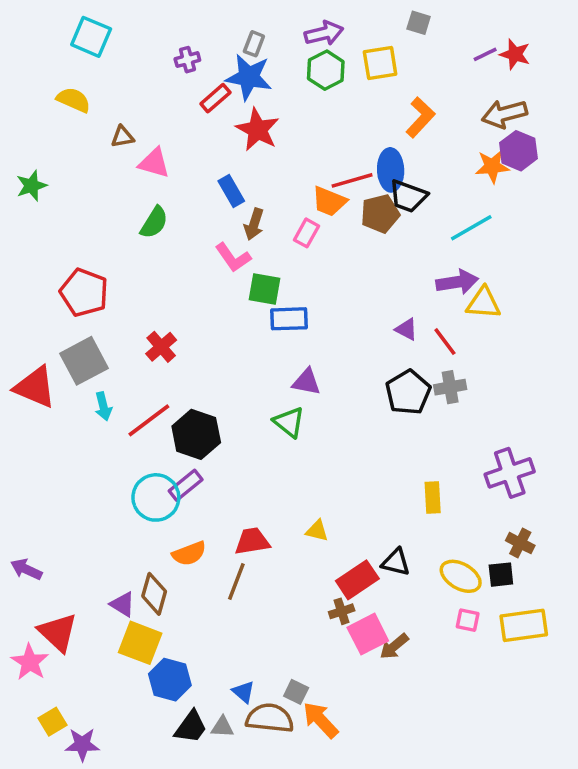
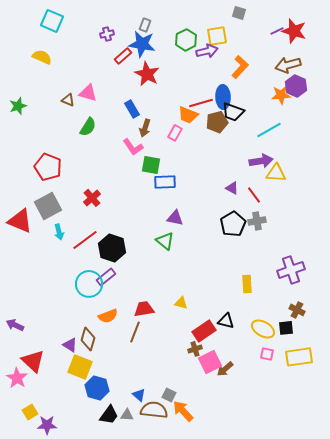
purple arrow: (324, 33) -> (207, 51), moved
red star: (515, 54) -> (294, 31), size x1.4
brown triangle: (123, 137) -> (68, 100), moved, turned 32

